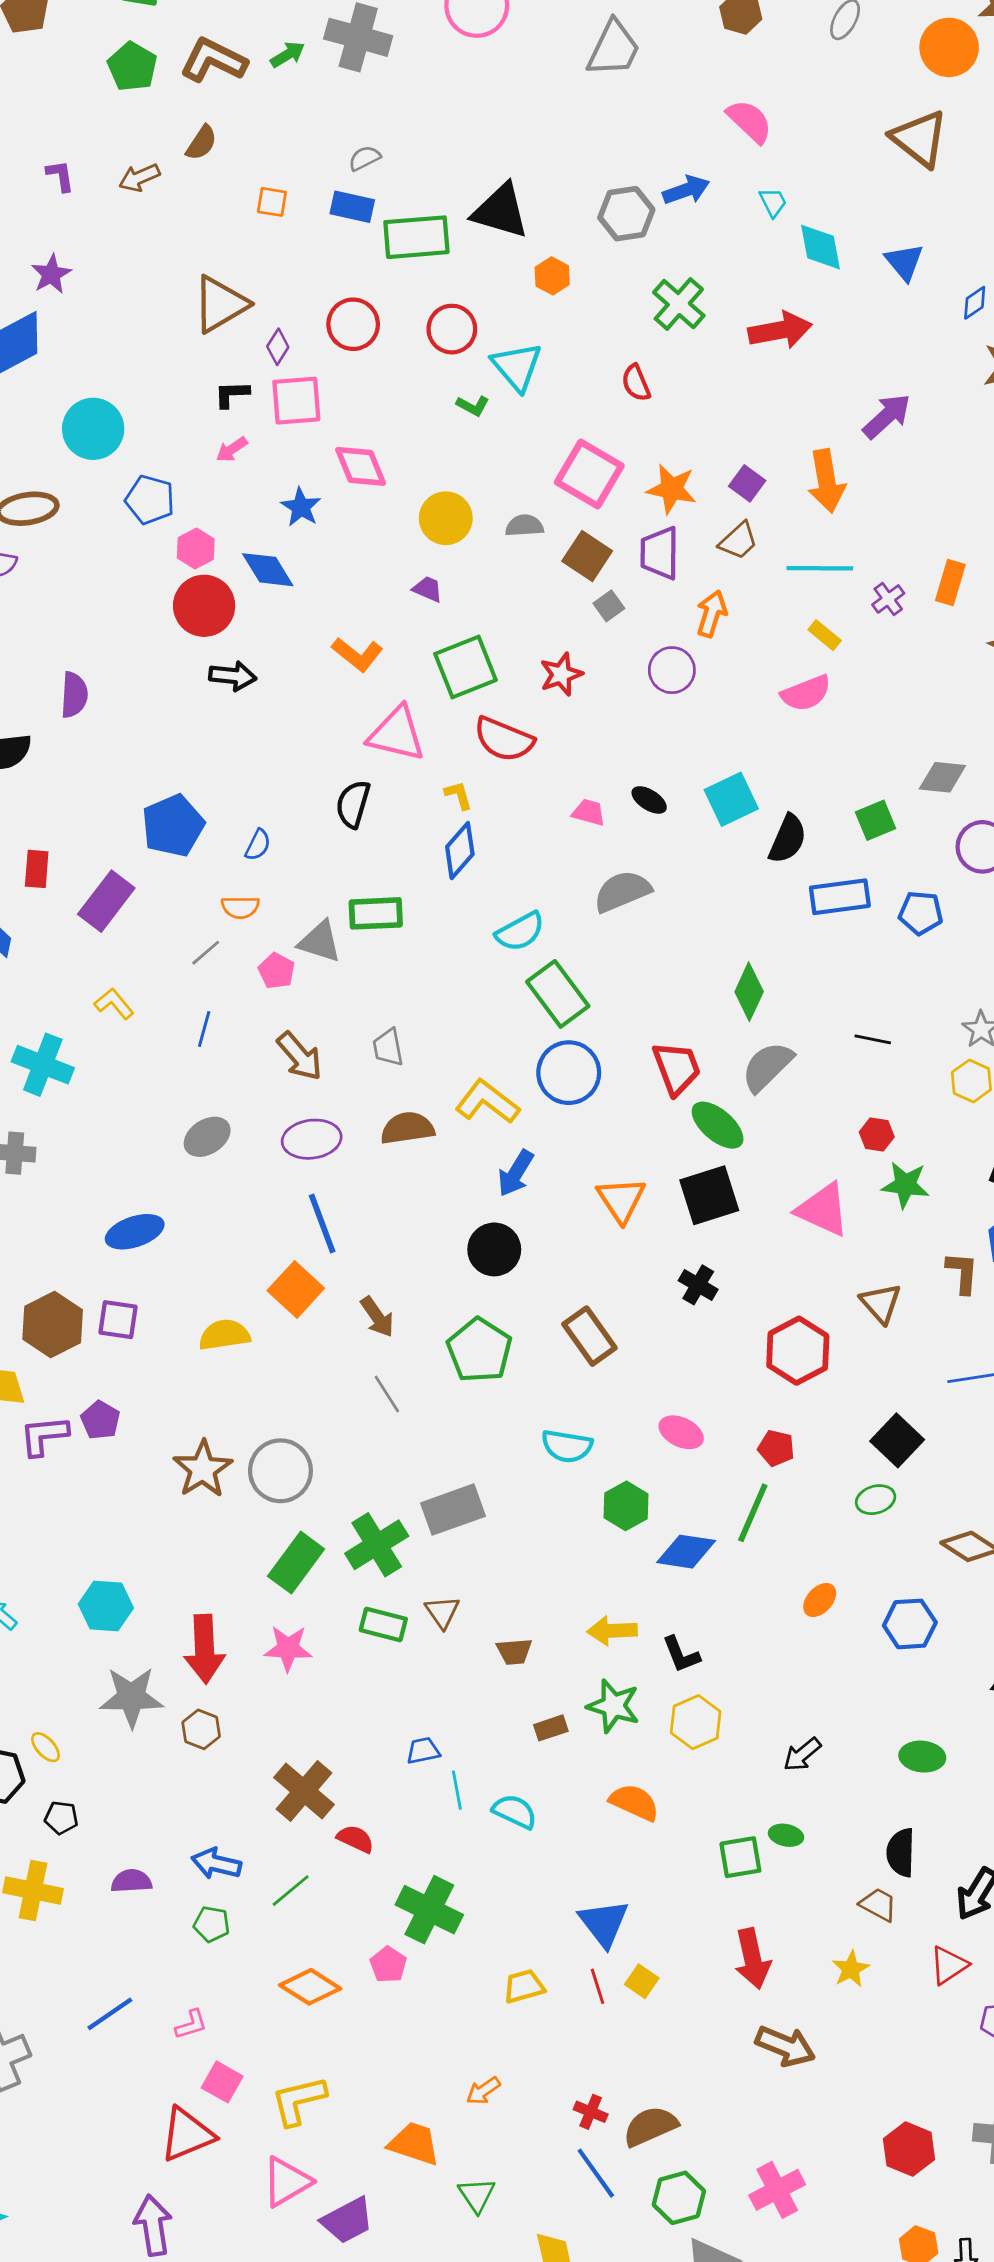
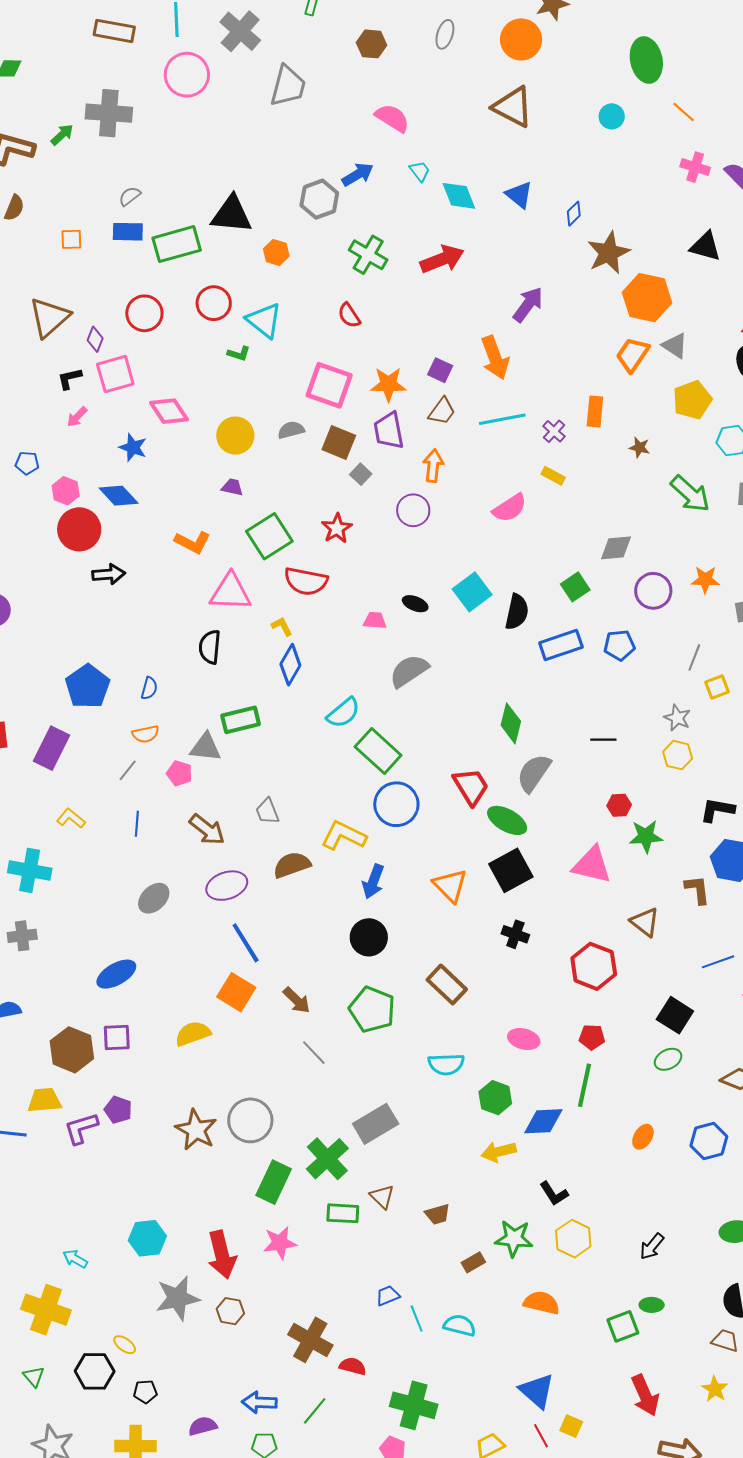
blue pentagon: (150, 500) -> (27, 463), size x0.7
yellow rectangle: (825, 635) -> (553, 476), moved
yellow arrow: (612, 1631) -> (499, 1152), moved

